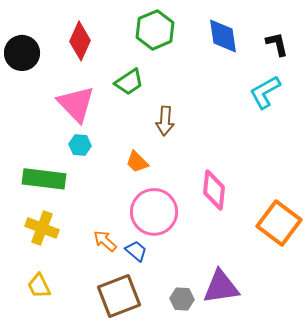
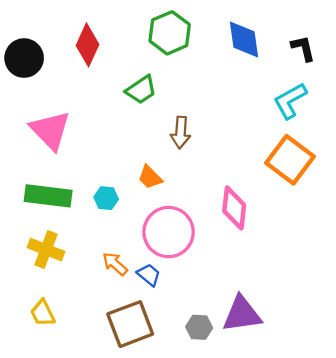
pink triangle: (76, 104) -> (50, 130), moved
cyan hexagon: (80, 145) -> (106, 198), moved
orange square: (279, 223) -> (290, 160), moved

